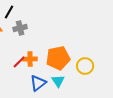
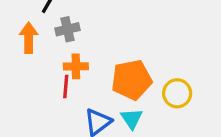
orange cross: (30, 59) -> (76, 66), moved
red line: (19, 62) -> (66, 87), turned -40

